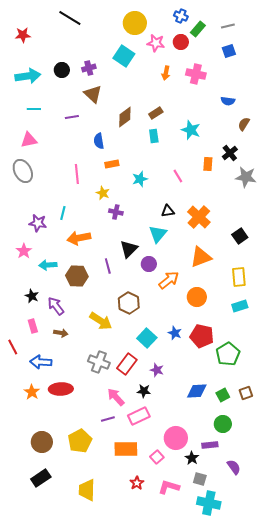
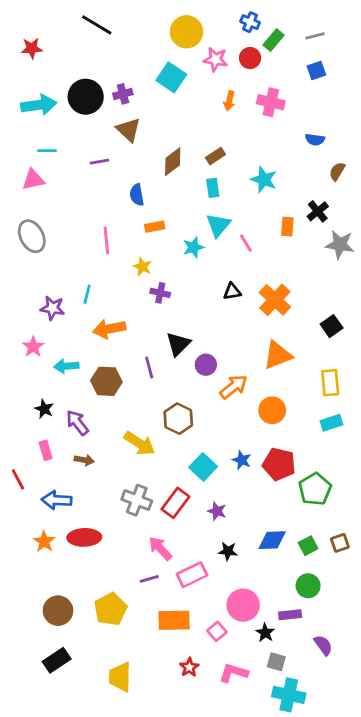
black circle: (62, 70) -> (86, 97), size x1.6
pink triangle: (29, 140) -> (33, 180), moved
cyan triangle: (158, 234) -> (218, 225), moved
black star: (144, 391) -> (228, 551), moved

